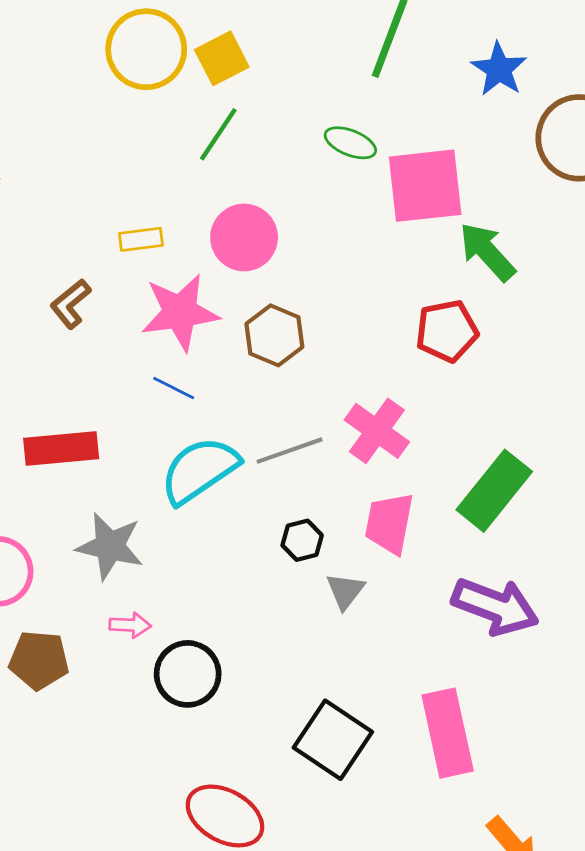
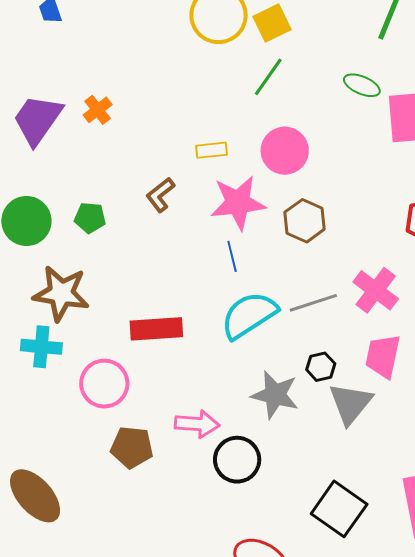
blue line: (174, 388) -> (232, 256), turned 48
red rectangle: (61, 449) -> (156, 329), moved
gray star: (110, 546) -> (275, 395), moved
gray triangle: (345, 591) -> (351, 404), size x1.6
pink arrow: (130, 625) -> (197, 424), size x1.5

